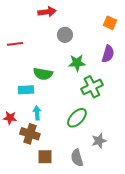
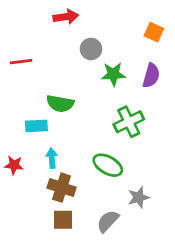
green star: (77, 63) -> (113, 74), moved
green ellipse: (77, 118) -> (108, 165), turned 75
brown cross: (30, 134) -> (62, 188), moved
gray semicircle: (77, 158) -> (108, 221), turned 60

